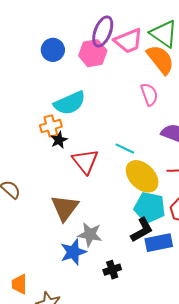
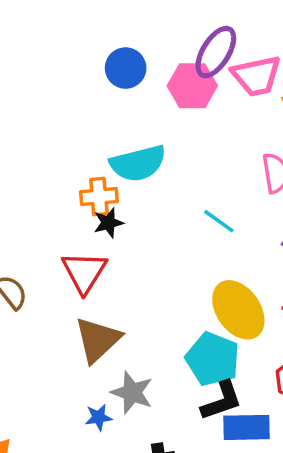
cyan line: (125, 149) -> (219, 221), moved
red triangle: (85, 161) -> (84, 272), moved
cyan pentagon: (150, 208) -> (213, 359), moved
blue star: (73, 252) -> (98, 417), size x0.6

